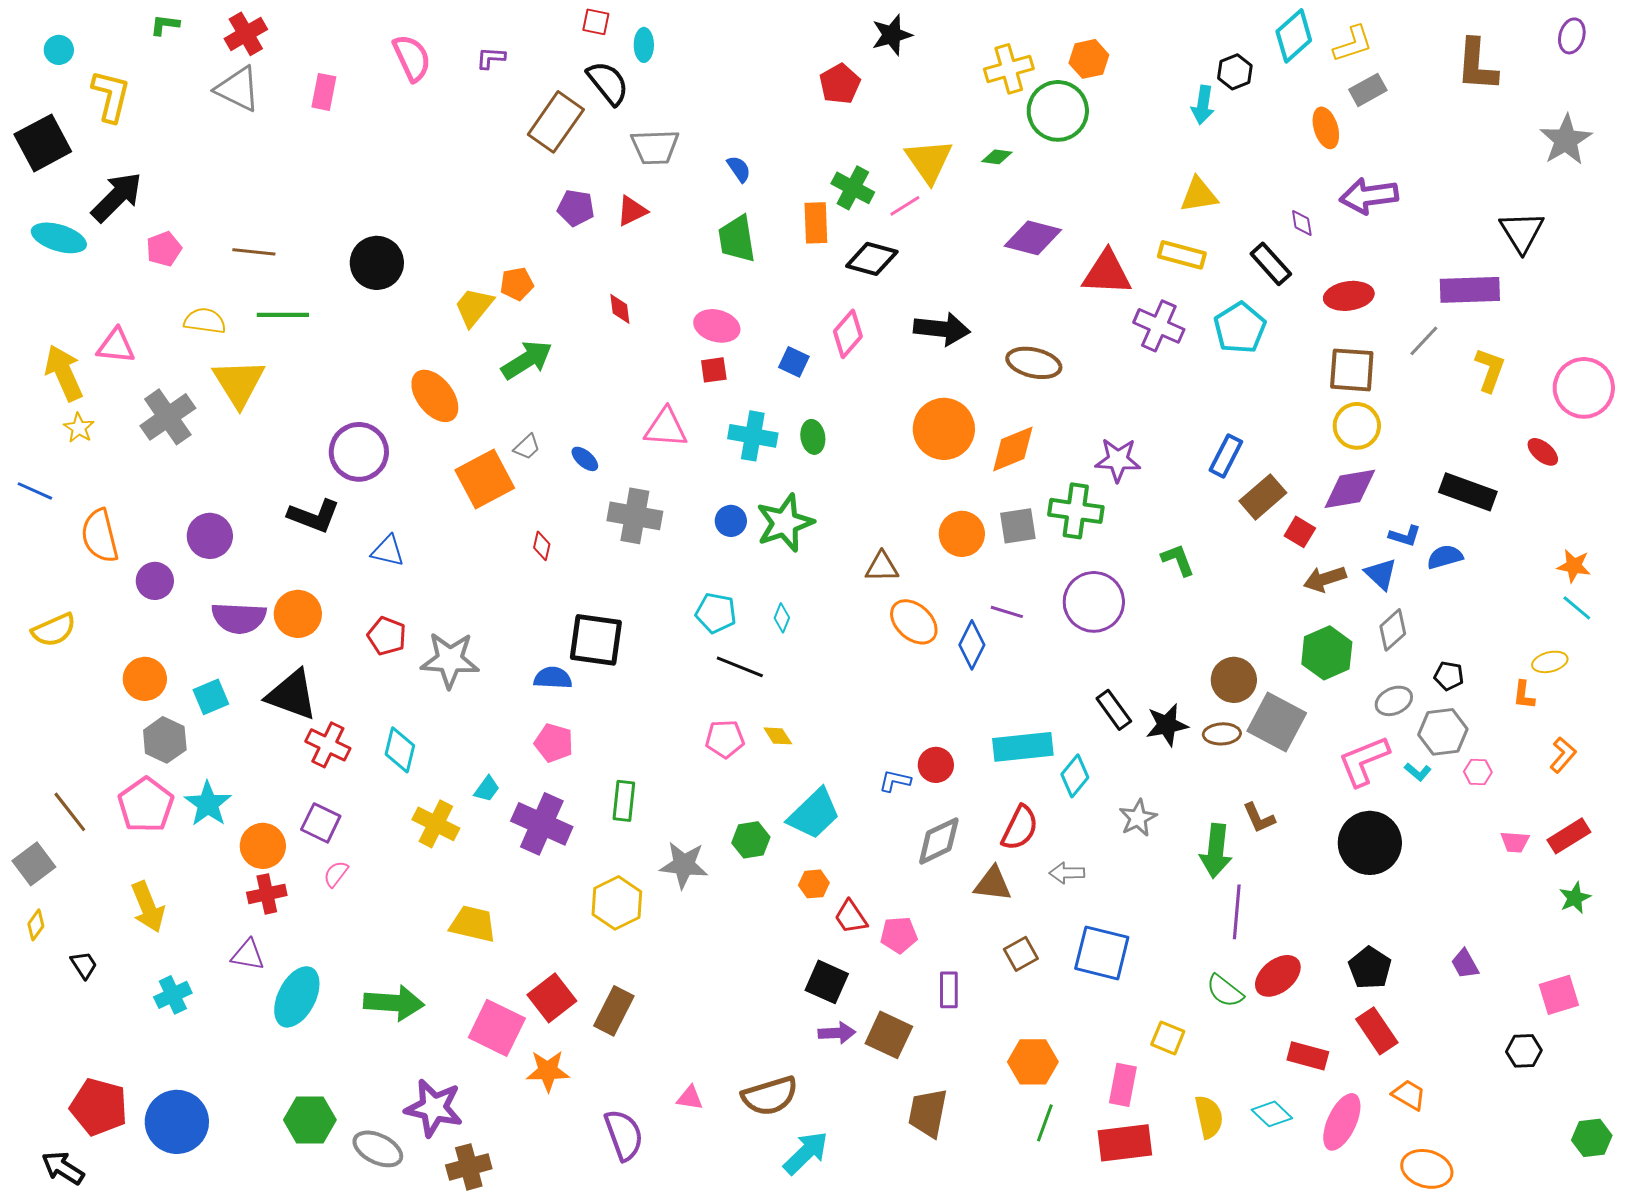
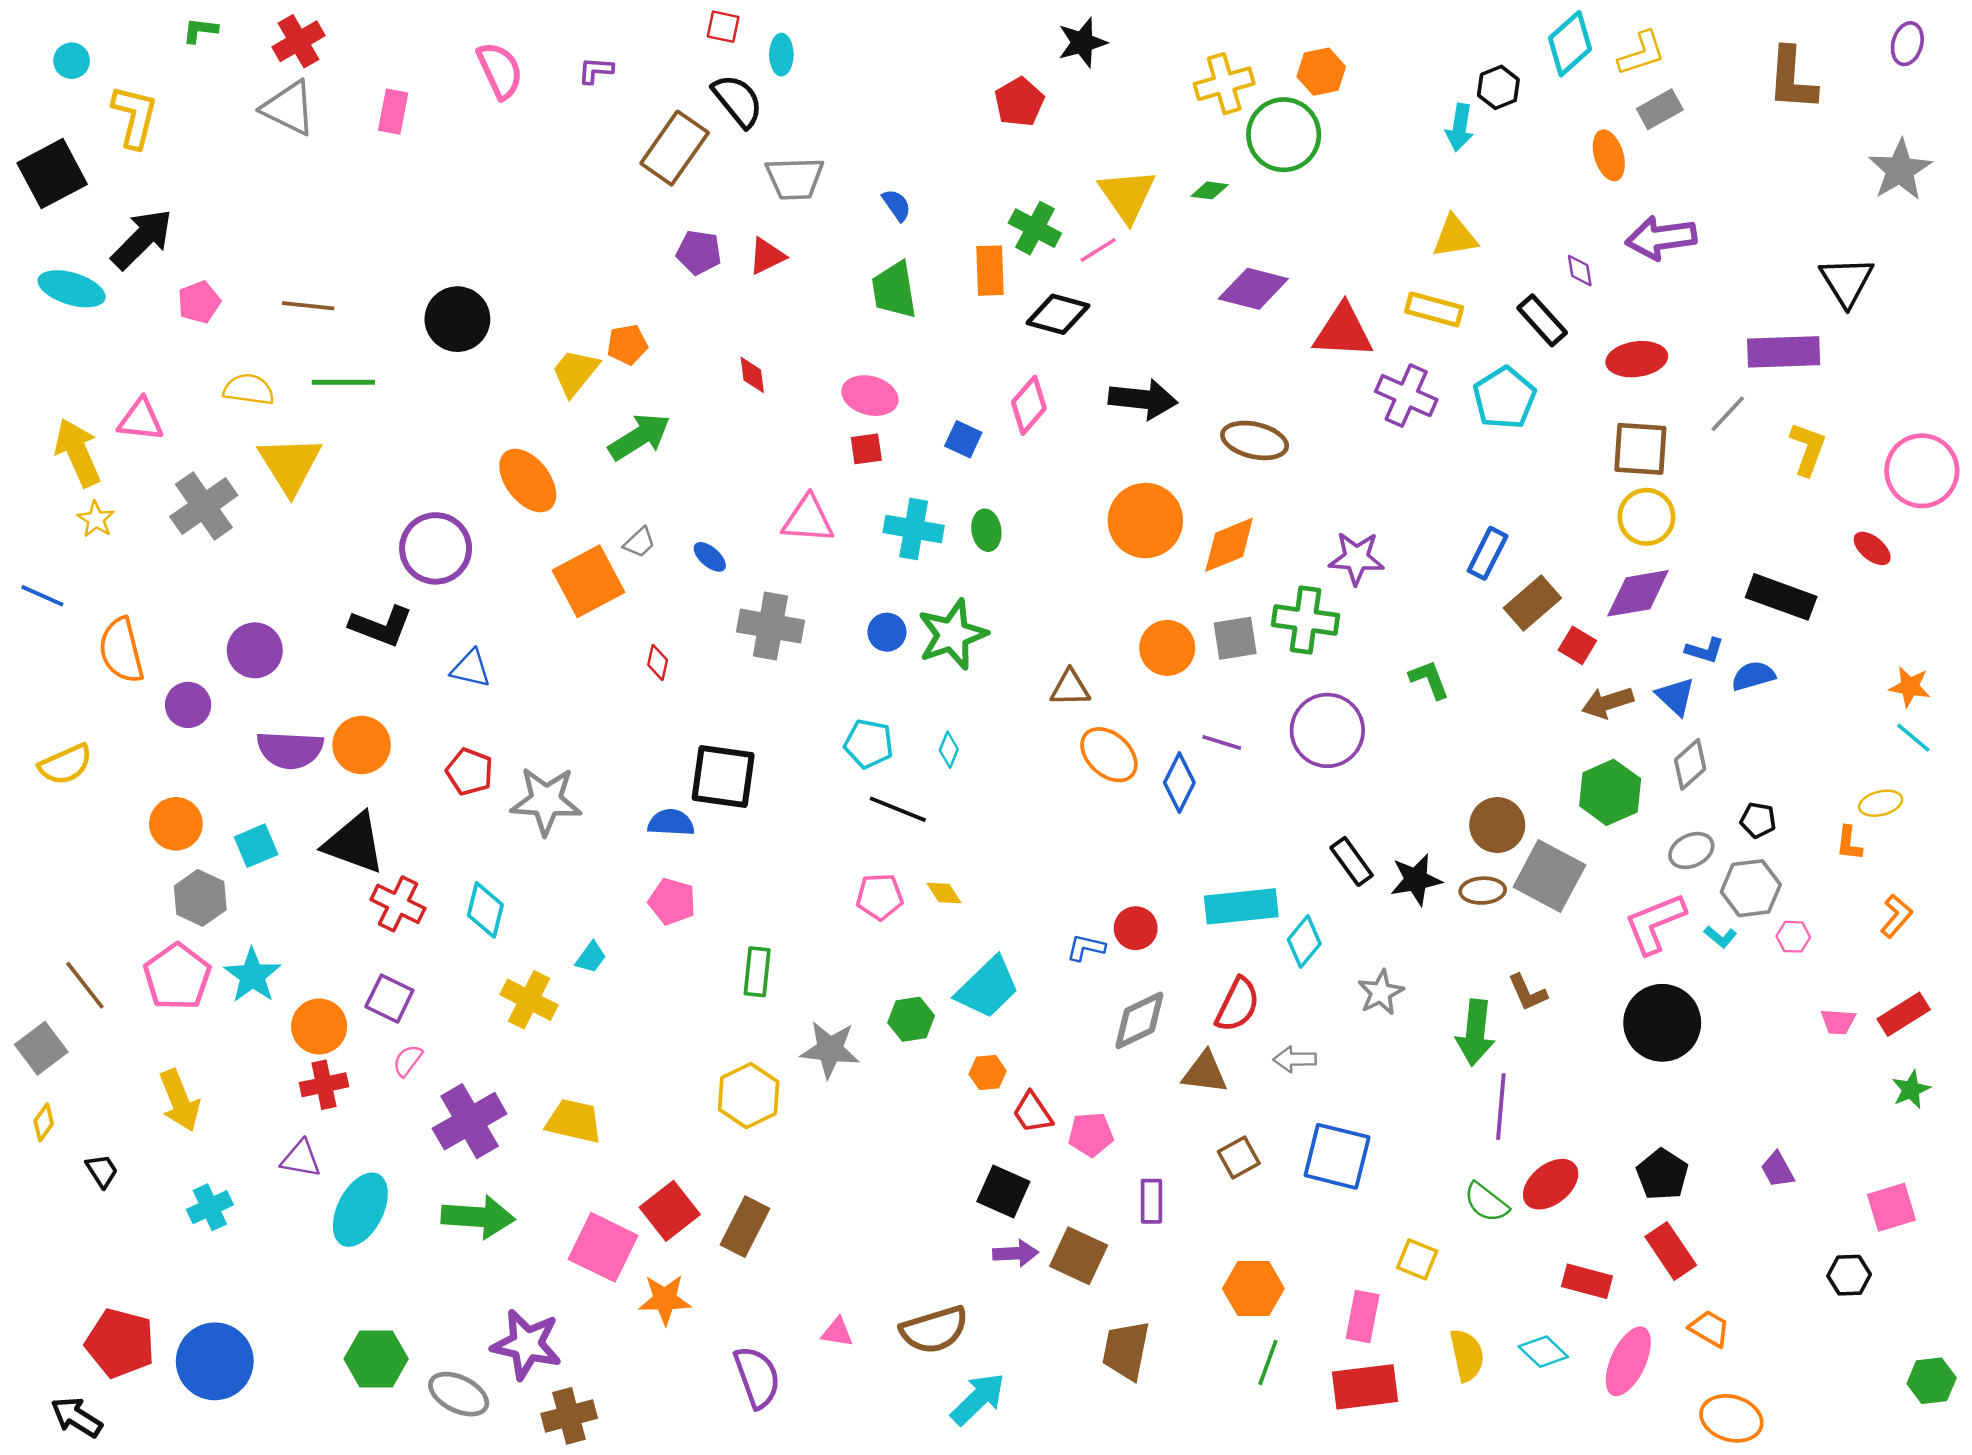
purple cross: (542, 824) -> (470, 1121), moved, turned 36

